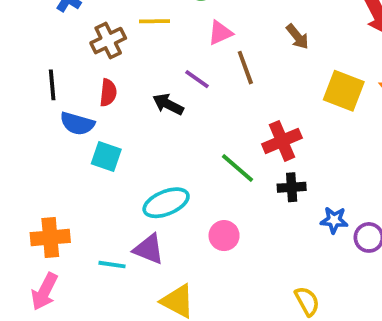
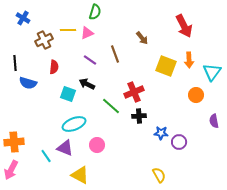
pink triangle: (220, 33) -> (87, 33), moved
red semicircle: (108, 93) -> (54, 67), moved
black arrow: (168, 104) -> (87, 84), moved
cyan square: (106, 156) -> (68, 94), moved
pink circle: (224, 236) -> (97, 145), moved
cyan line: (112, 265) -> (46, 156), turned 48
yellow semicircle: (307, 301) -> (159, 175), moved

